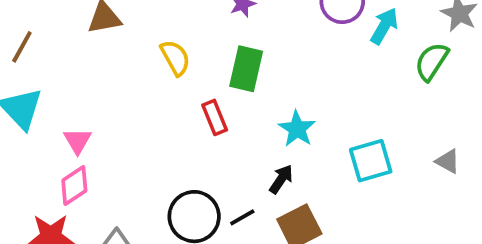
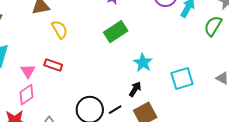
yellow semicircle: (175, 58) -> (60, 30), moved
green rectangle: (246, 69) -> (116, 32), turned 45
red rectangle: (215, 117) -> (53, 65), moved, turned -48

